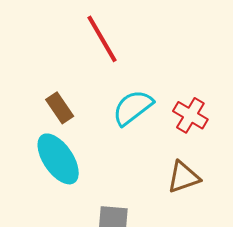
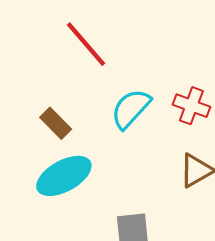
cyan ellipse: (58, 159) -> (64, 176), turned -74

